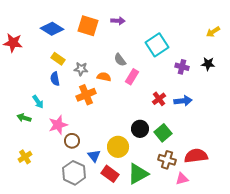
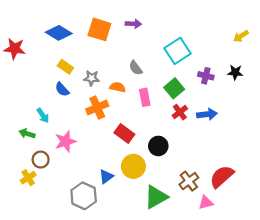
pink rectangle: (132, 77) -> (145, 97), moved, turned -42
blue semicircle: (55, 79) -> (62, 89), turned -32
green square: (163, 133) -> (174, 88), moved
brown circle: (72, 141) -> (41, 160), moved
blue triangle: (94, 156) -> (106, 177), turned 32
red semicircle: (196, 156) -> (222, 177), turned -35
brown cross: (167, 160) -> (189, 181), turned 36
red rectangle: (110, 174) -> (124, 134), moved

